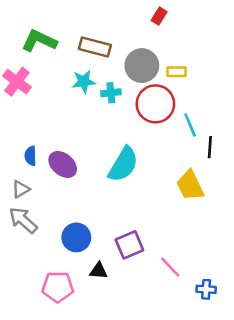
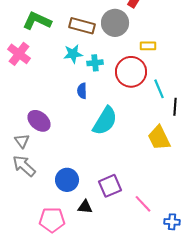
gray circle: (142, 66) -> (115, 23), moved
blue semicircle: (31, 156) -> (82, 91), moved
purple ellipse: (63, 164) -> (39, 121), moved
gray triangle: (21, 189) -> (22, 141), turned -35

